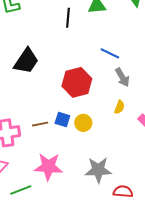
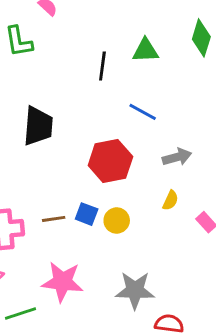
blue line: (110, 53) -> (143, 112), moved
black trapezoid: (26, 61) -> (38, 126), turned -32
gray arrow: (122, 77) -> (177, 157), turned -78

